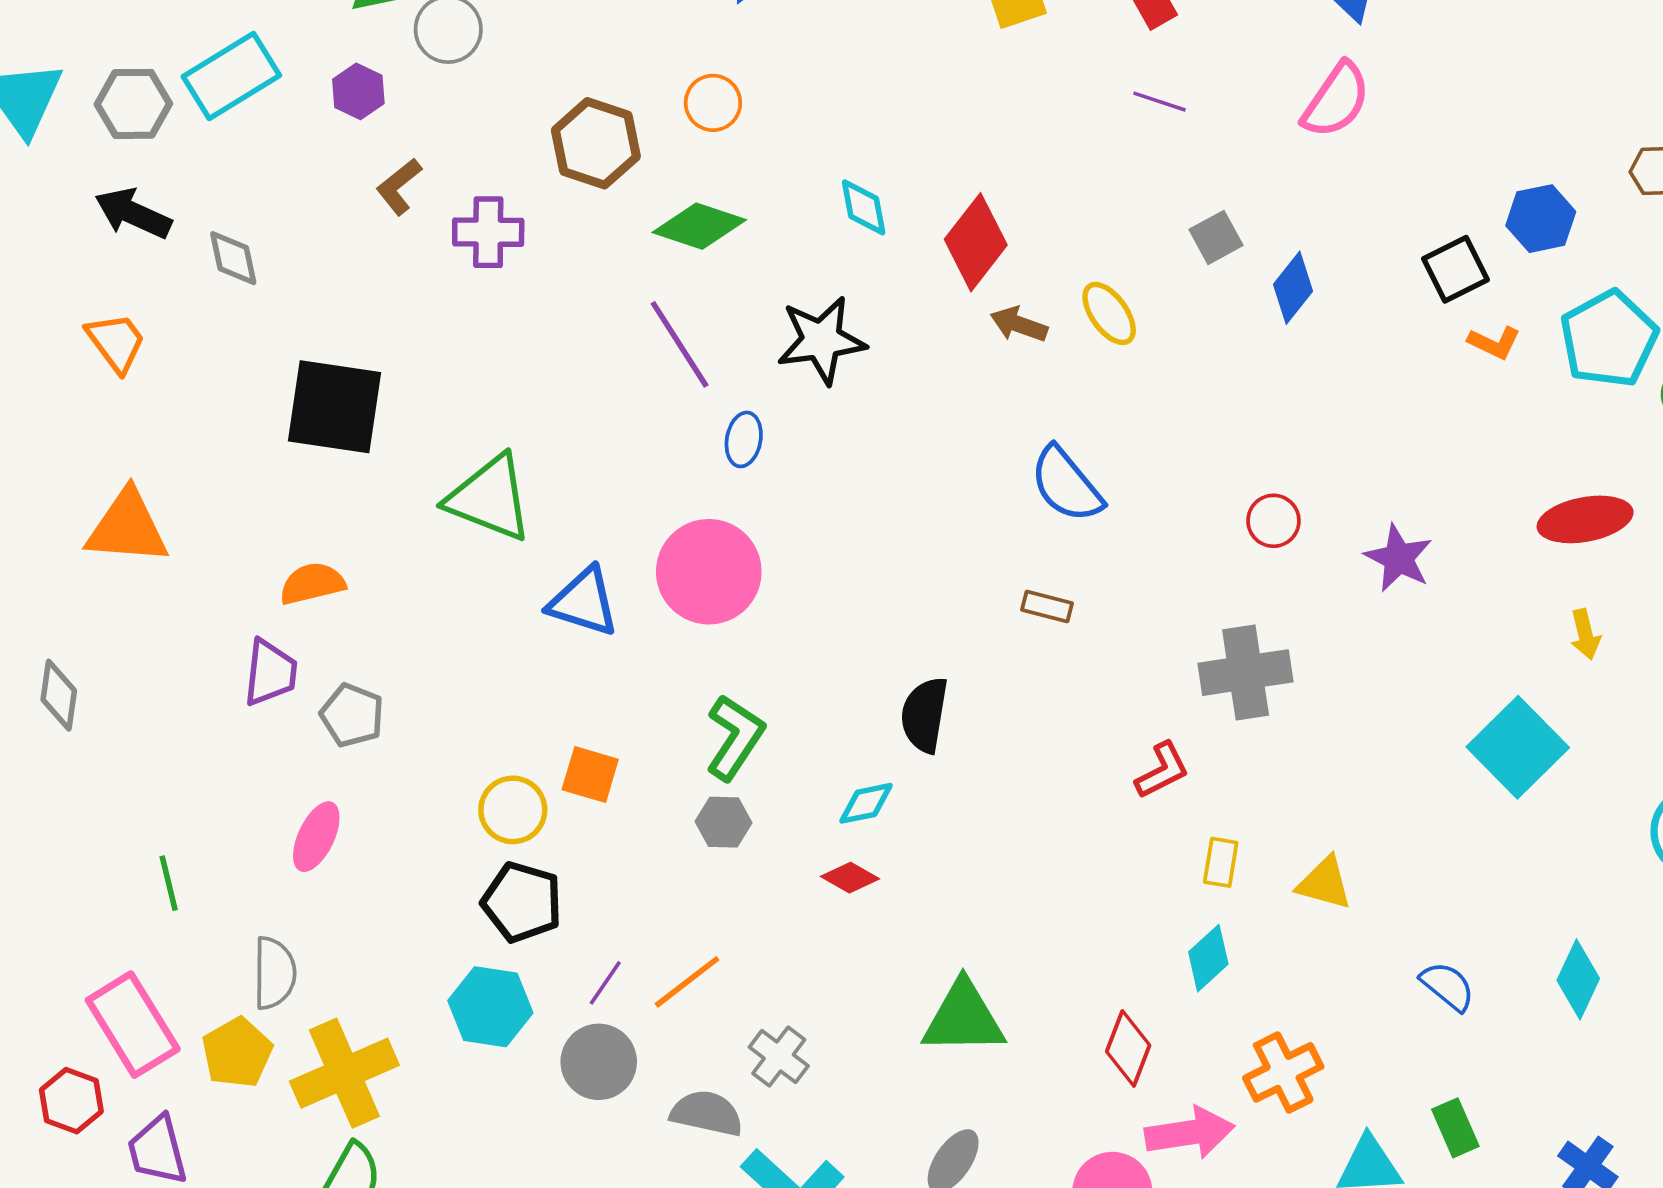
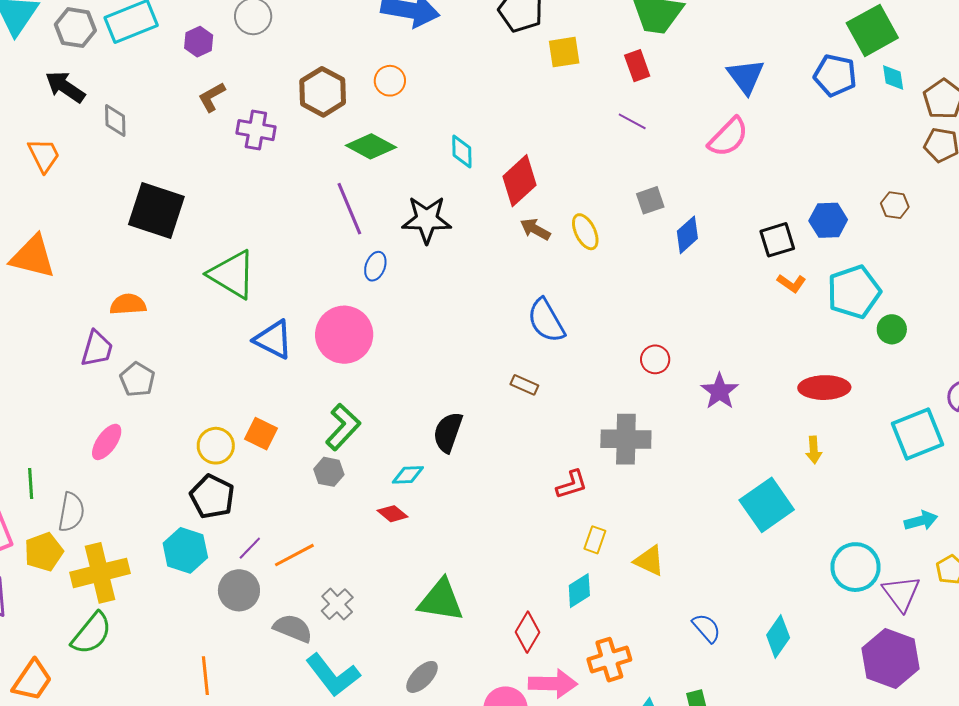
green line: (169, 883) -> (31, 483), moved

